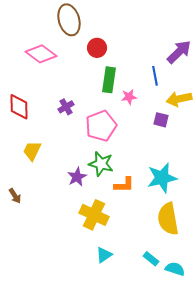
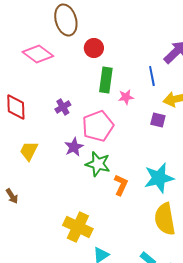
purple star: (77, 177) -> (74, 147), moved
orange L-shape: (124, 185) -> (121, 185), turned -65
yellow cross: (94, 215) -> (78, 227), moved

